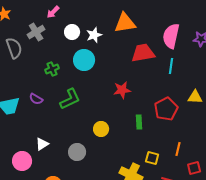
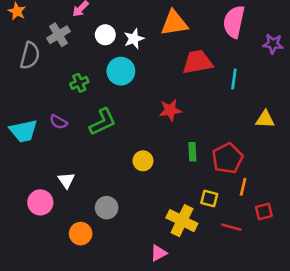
pink semicircle: (171, 36) -> (234, 22), moved
gray semicircle: (14, 48) -> (30, 56), turned 35
red pentagon: (166, 109) -> (227, 158), moved
white triangle: (42, 144) -> (66, 180), turned -32
gray circle: (77, 152) -> (107, 208), moved

